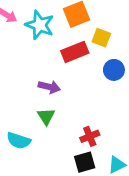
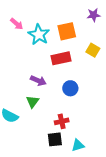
yellow square: (101, 38) -> (93, 50), moved
blue circle: (114, 70) -> (70, 88), moved

